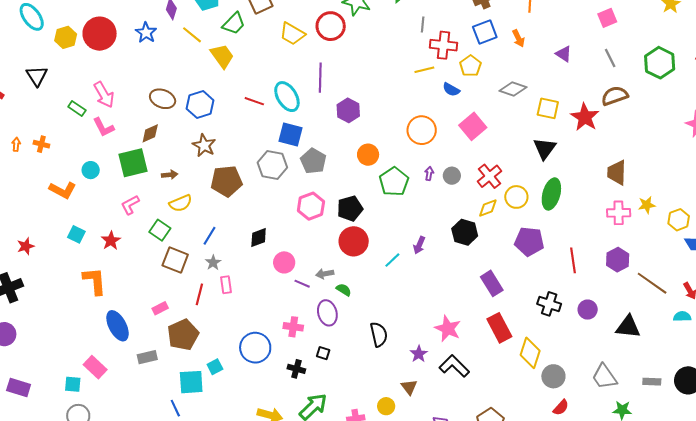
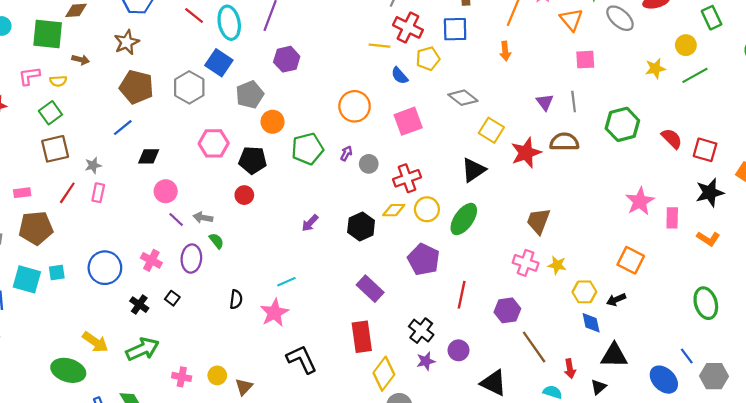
orange arrow: (518, 38) -> (505, 51), moved
purple triangle: (564, 54) -> (545, 102), moved
orange circle: (368, 155) -> (273, 122), moved
gray pentagon: (313, 161) -> (250, 95), moved
yellow semicircle: (181, 203) -> (58, 81), moved, size x0.7
blue line: (210, 236) -> (123, 128), moved
red circle: (354, 241) -> (244, 195), size x0.6
brown square: (175, 260) -> (55, 149), turned 36
cyan line: (392, 260) -> (286, 282), moved
purple rectangle: (492, 283) -> (370, 289), turned -35
pink star: (448, 329) -> (274, 313), moved
black semicircle: (379, 334) -> (236, 299), size x0.7
purple star: (419, 354) -> (426, 361), moved
brown triangle: (409, 387) -> (244, 387), moved

